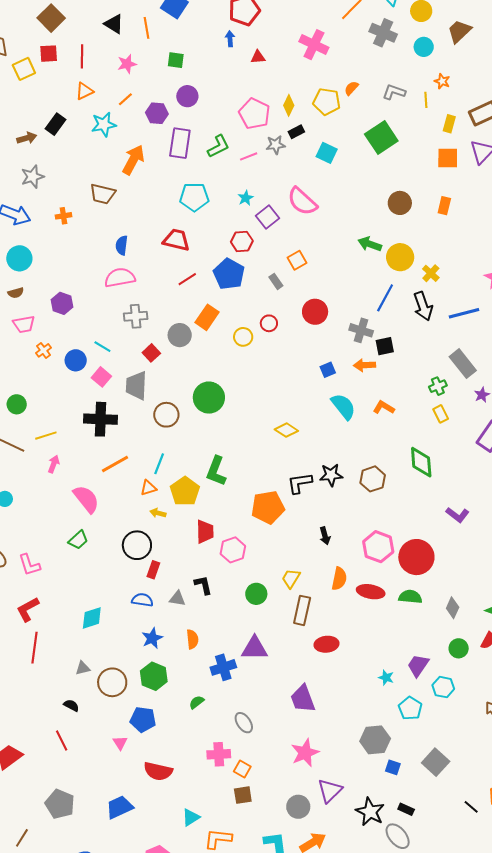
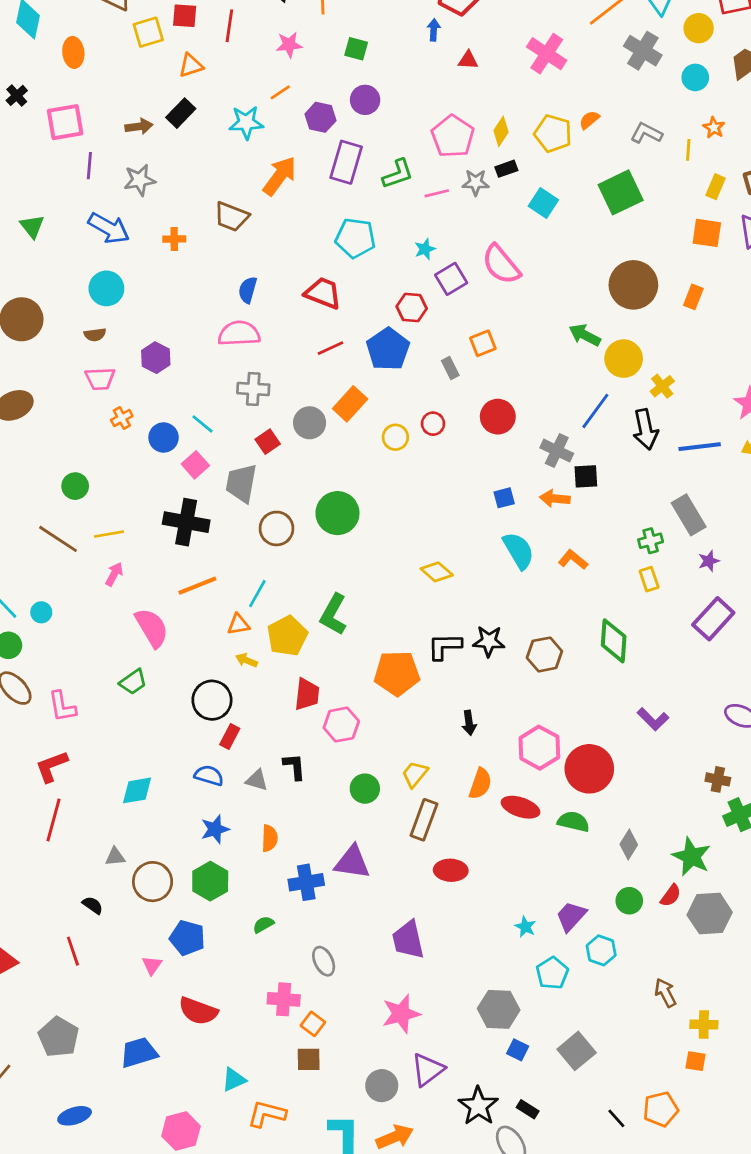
orange triangle: (84, 91) -> (191, 65), moved
brown circle: (400, 203) -> (633, 285), size x1.5

